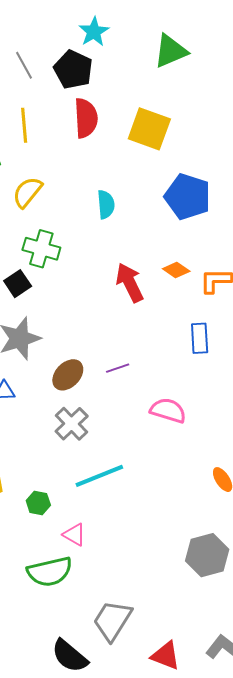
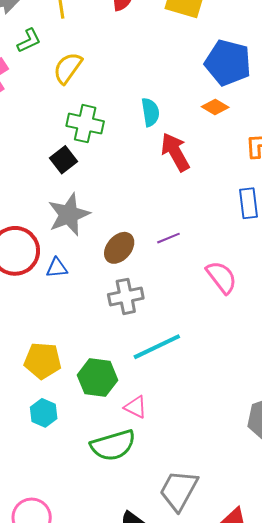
cyan semicircle: (106, 204) -> (150, 112), moved
orange diamond: (176, 270) -> (215, 107), moved
pink semicircle: (168, 410) -> (221, 277), turned 39
gray cross: (72, 424) -> (126, 296), turned 36
green hexagon: (38, 503) -> (98, 378), size x1.6

